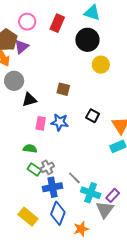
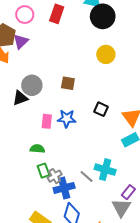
black circle: (87, 40) -> (103, 16), moved
gray circle: (14, 81) -> (32, 85), moved
black triangle: (29, 100) -> (20, 98), moved
gray cross: (47, 167) -> (55, 176), moved
green rectangle: (34, 170) -> (43, 171), turned 40
cyan cross: (91, 193) -> (105, 170), moved

